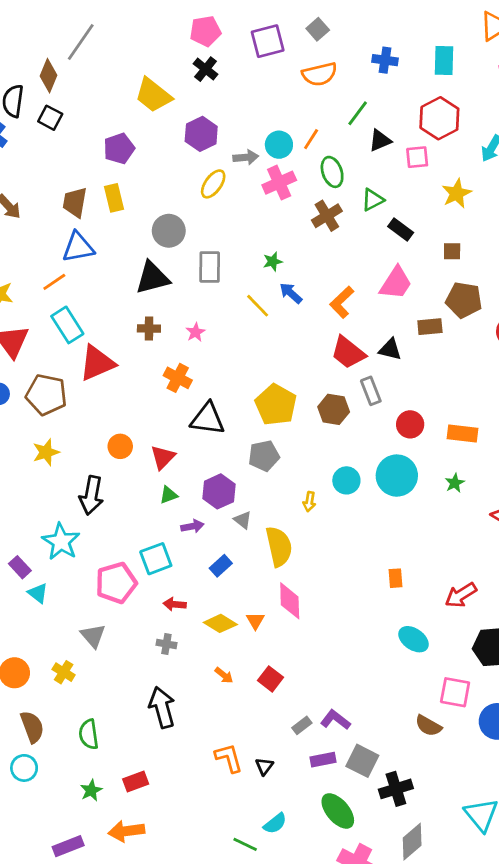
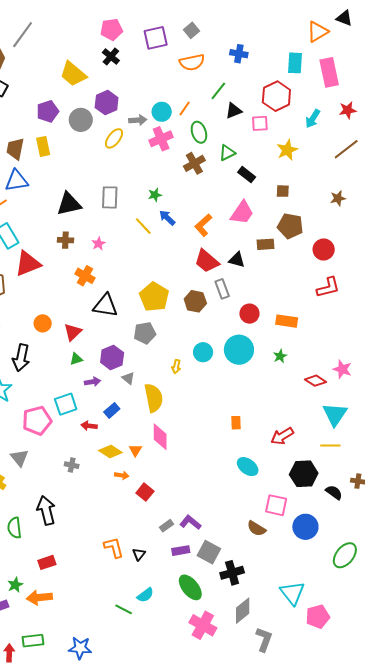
cyan rectangle: (444, 60) -> (295, 63), moved
gray circle: (169, 231) -> (81, 120), moved
red arrow: (175, 604) -> (89, 426), moved
orange arrow: (224, 675) -> (122, 475), moved, turned -32
black arrow: (162, 707) -> (46, 510), moved
green star: (91, 790) -> (15, 585), moved

